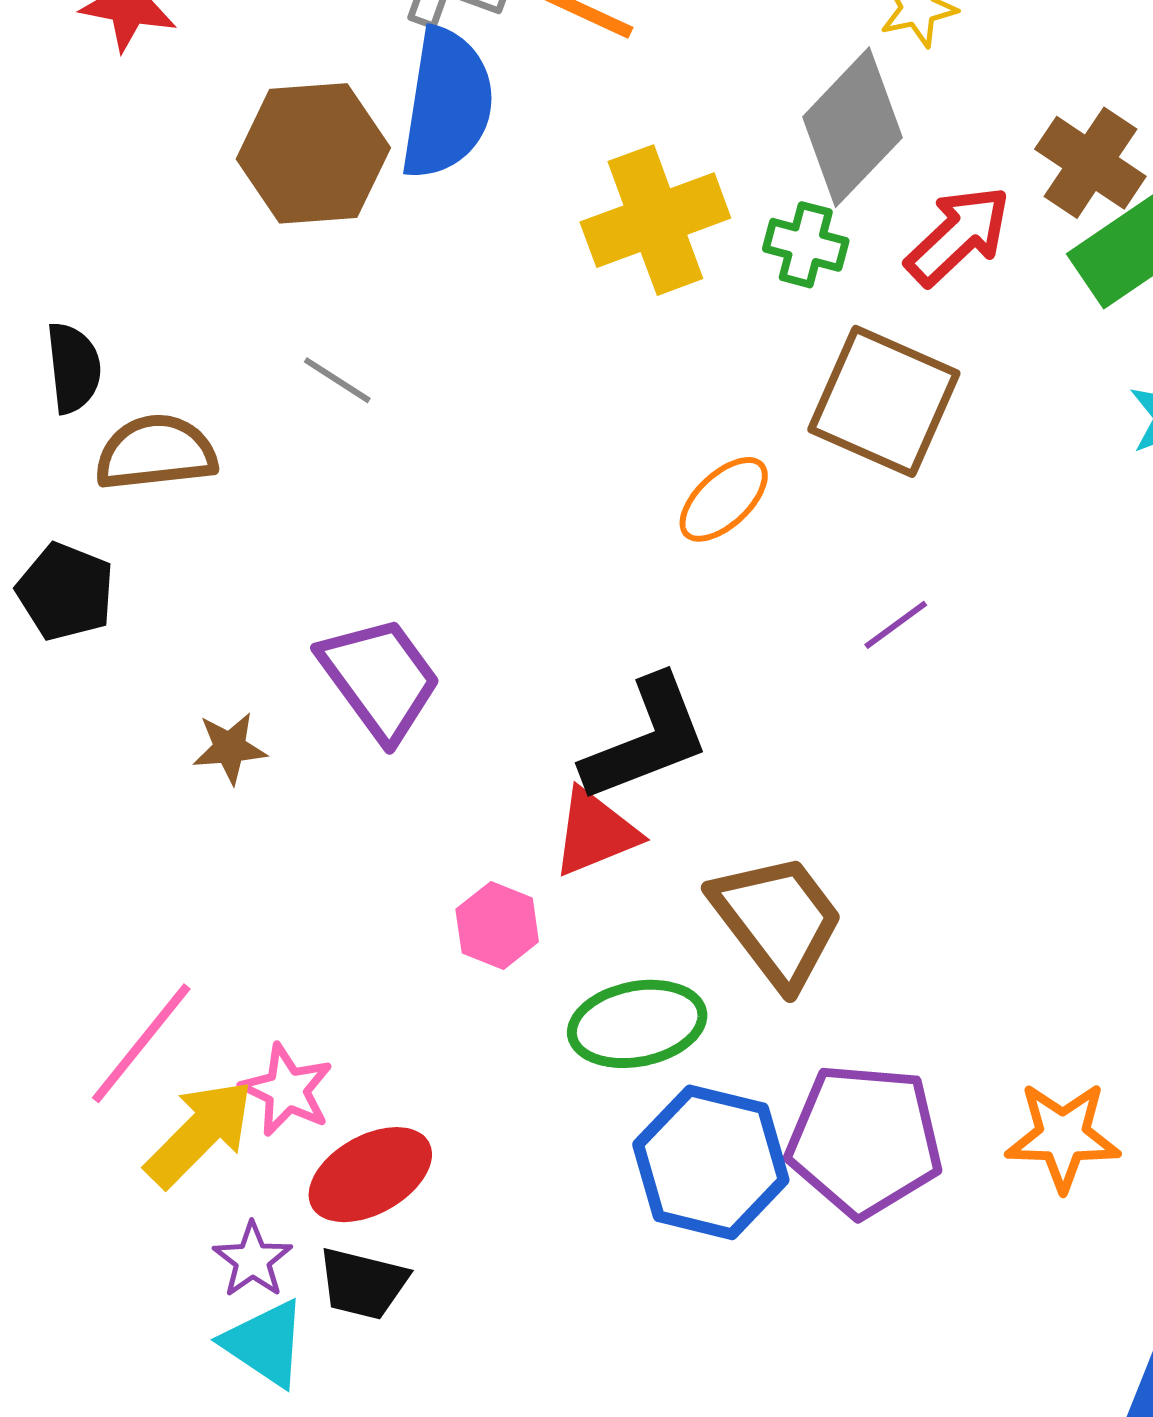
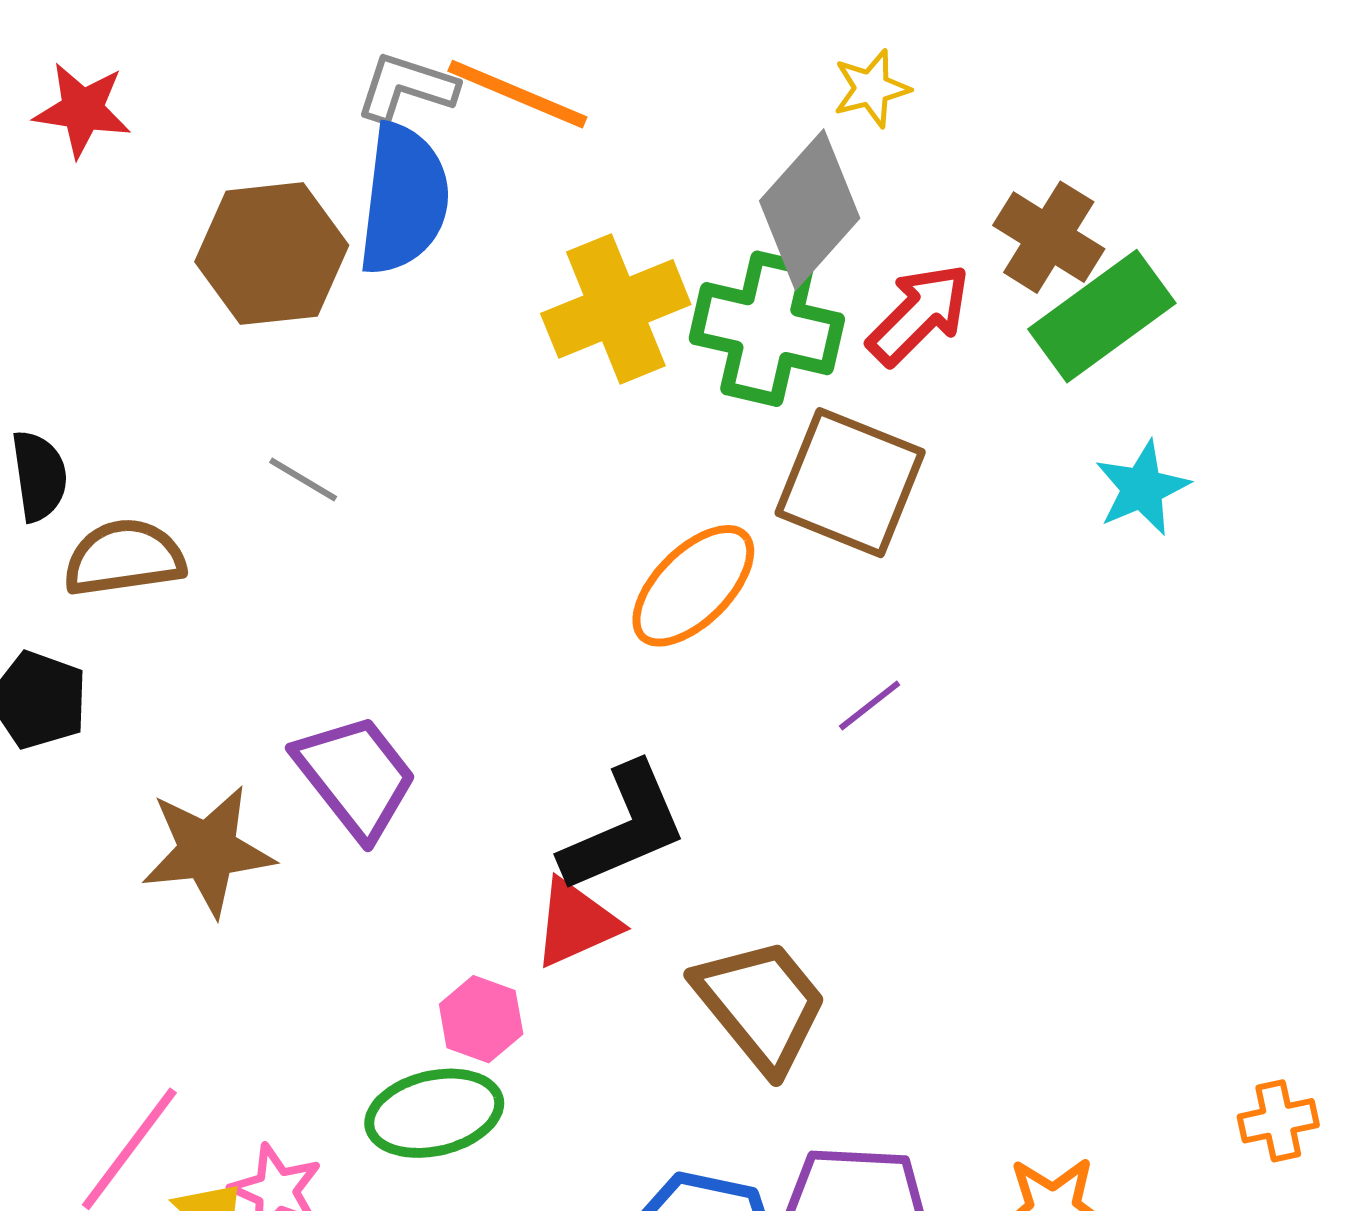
green cross: (806, 245) -> (767, 329), size x1.8
orange ellipse: (724, 499) -> (693, 586), size x1.4
brown star: (230, 748) -> (208, 851), size x1.8
green ellipse: (637, 1024) -> (434, 1113), moved

